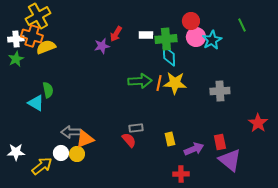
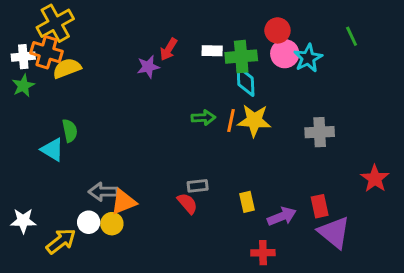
green arrow: (140, 81) -> (203, 118), size x0.7

